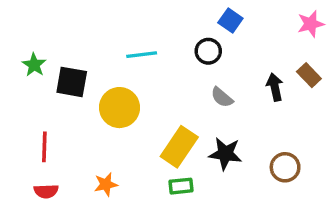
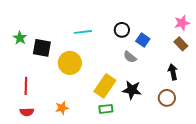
blue square: (230, 20) -> (143, 40), moved
pink star: (311, 24) -> (182, 23), moved
black arrow: (275, 87) -> (173, 72), moved

